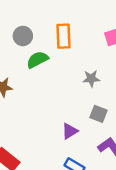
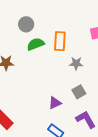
orange rectangle: (63, 36) -> (60, 41), moved
gray square: (98, 114) -> (79, 92), turned 32

